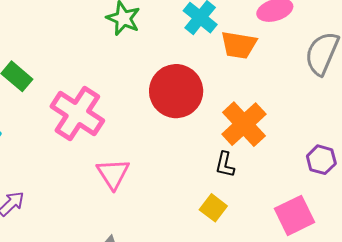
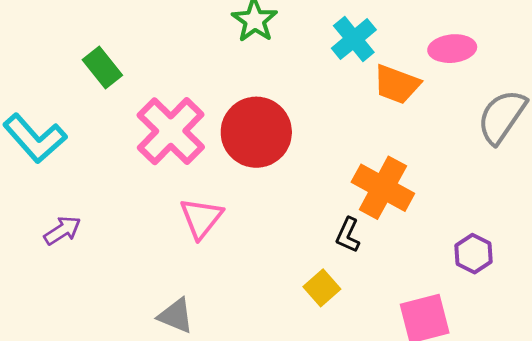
red circle: (176, 91) -> (256, 132), moved
orange cross: (244, 124) -> (383, 188), turned -30

